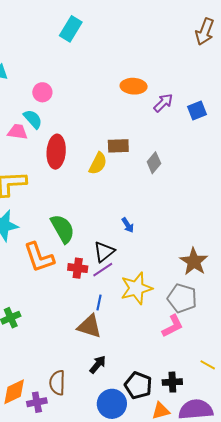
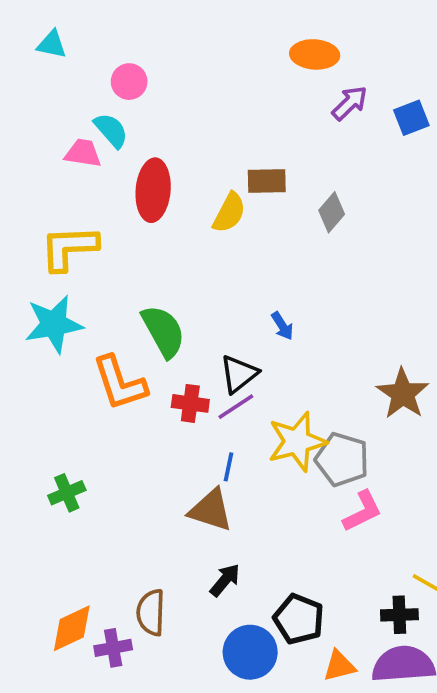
orange ellipse: (134, 86) -> (315, 54), moved
gray pentagon: (182, 298) -> (342, 459), moved
black cross: (172, 382) -> (399, 615), moved

